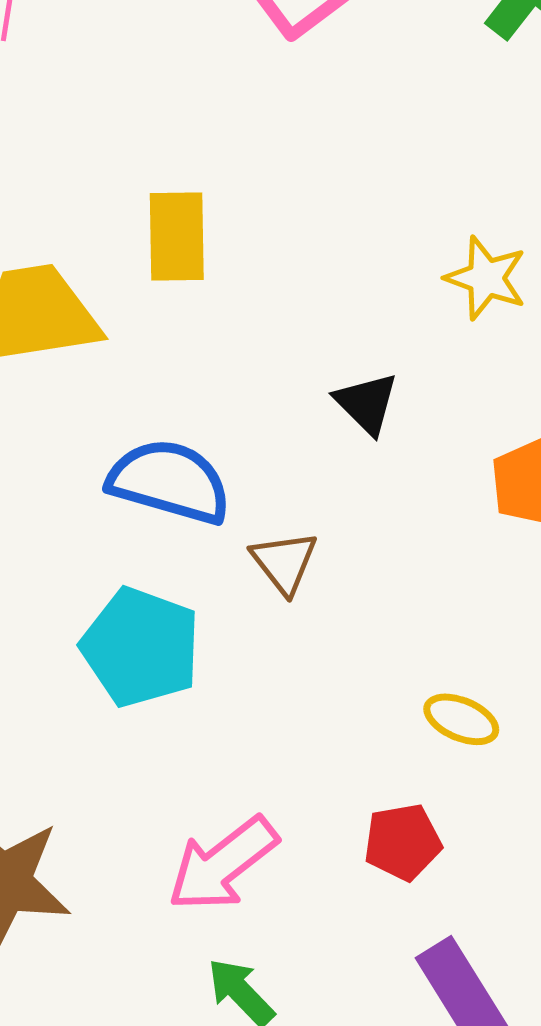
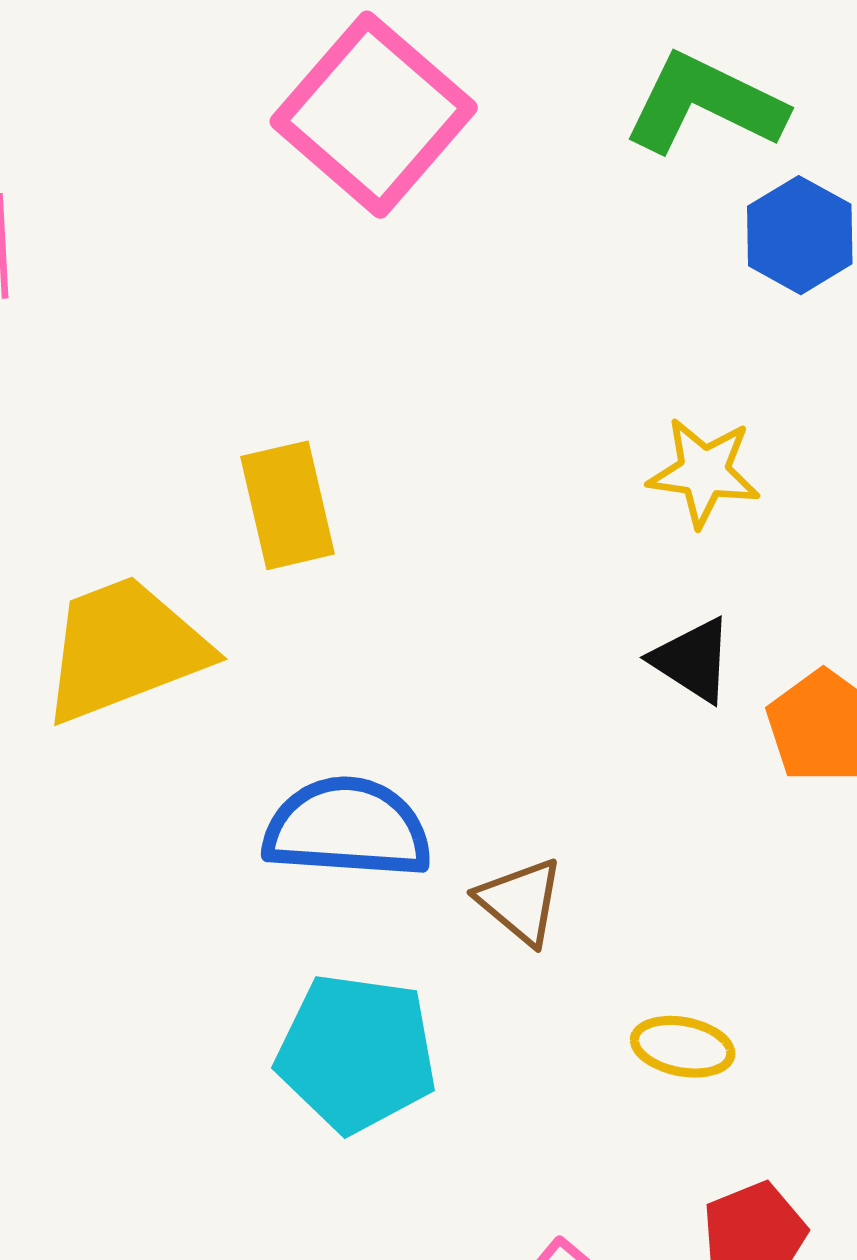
black triangle: (367, 403) -> (692, 660), moved
yellow ellipse: (461, 719) -> (683, 1047), moved

